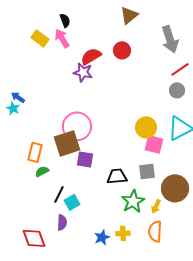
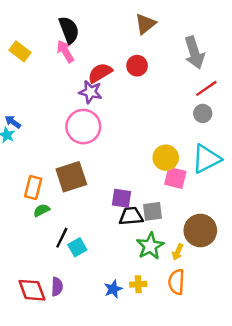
black semicircle: (65, 20) -> (69, 30), size x1.6
yellow rectangle: (40, 38) -> (20, 51), moved
pink circle: (77, 126) -> (83, 127), moved
purple square: (85, 159) -> (122, 198), moved
gray square: (147, 171) -> (153, 211), moved
purple semicircle: (62, 222) -> (57, 287), moved

